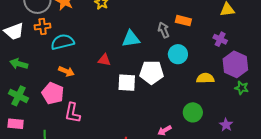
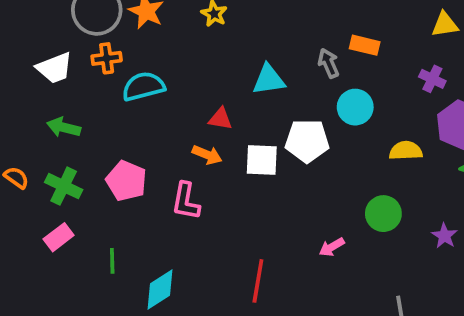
orange arrow: (66, 71) -> (207, 155), moved
pink L-shape: (72, 113) -> (186, 201), moved
pink rectangle: (16, 124) -> (59, 237), turned -42

